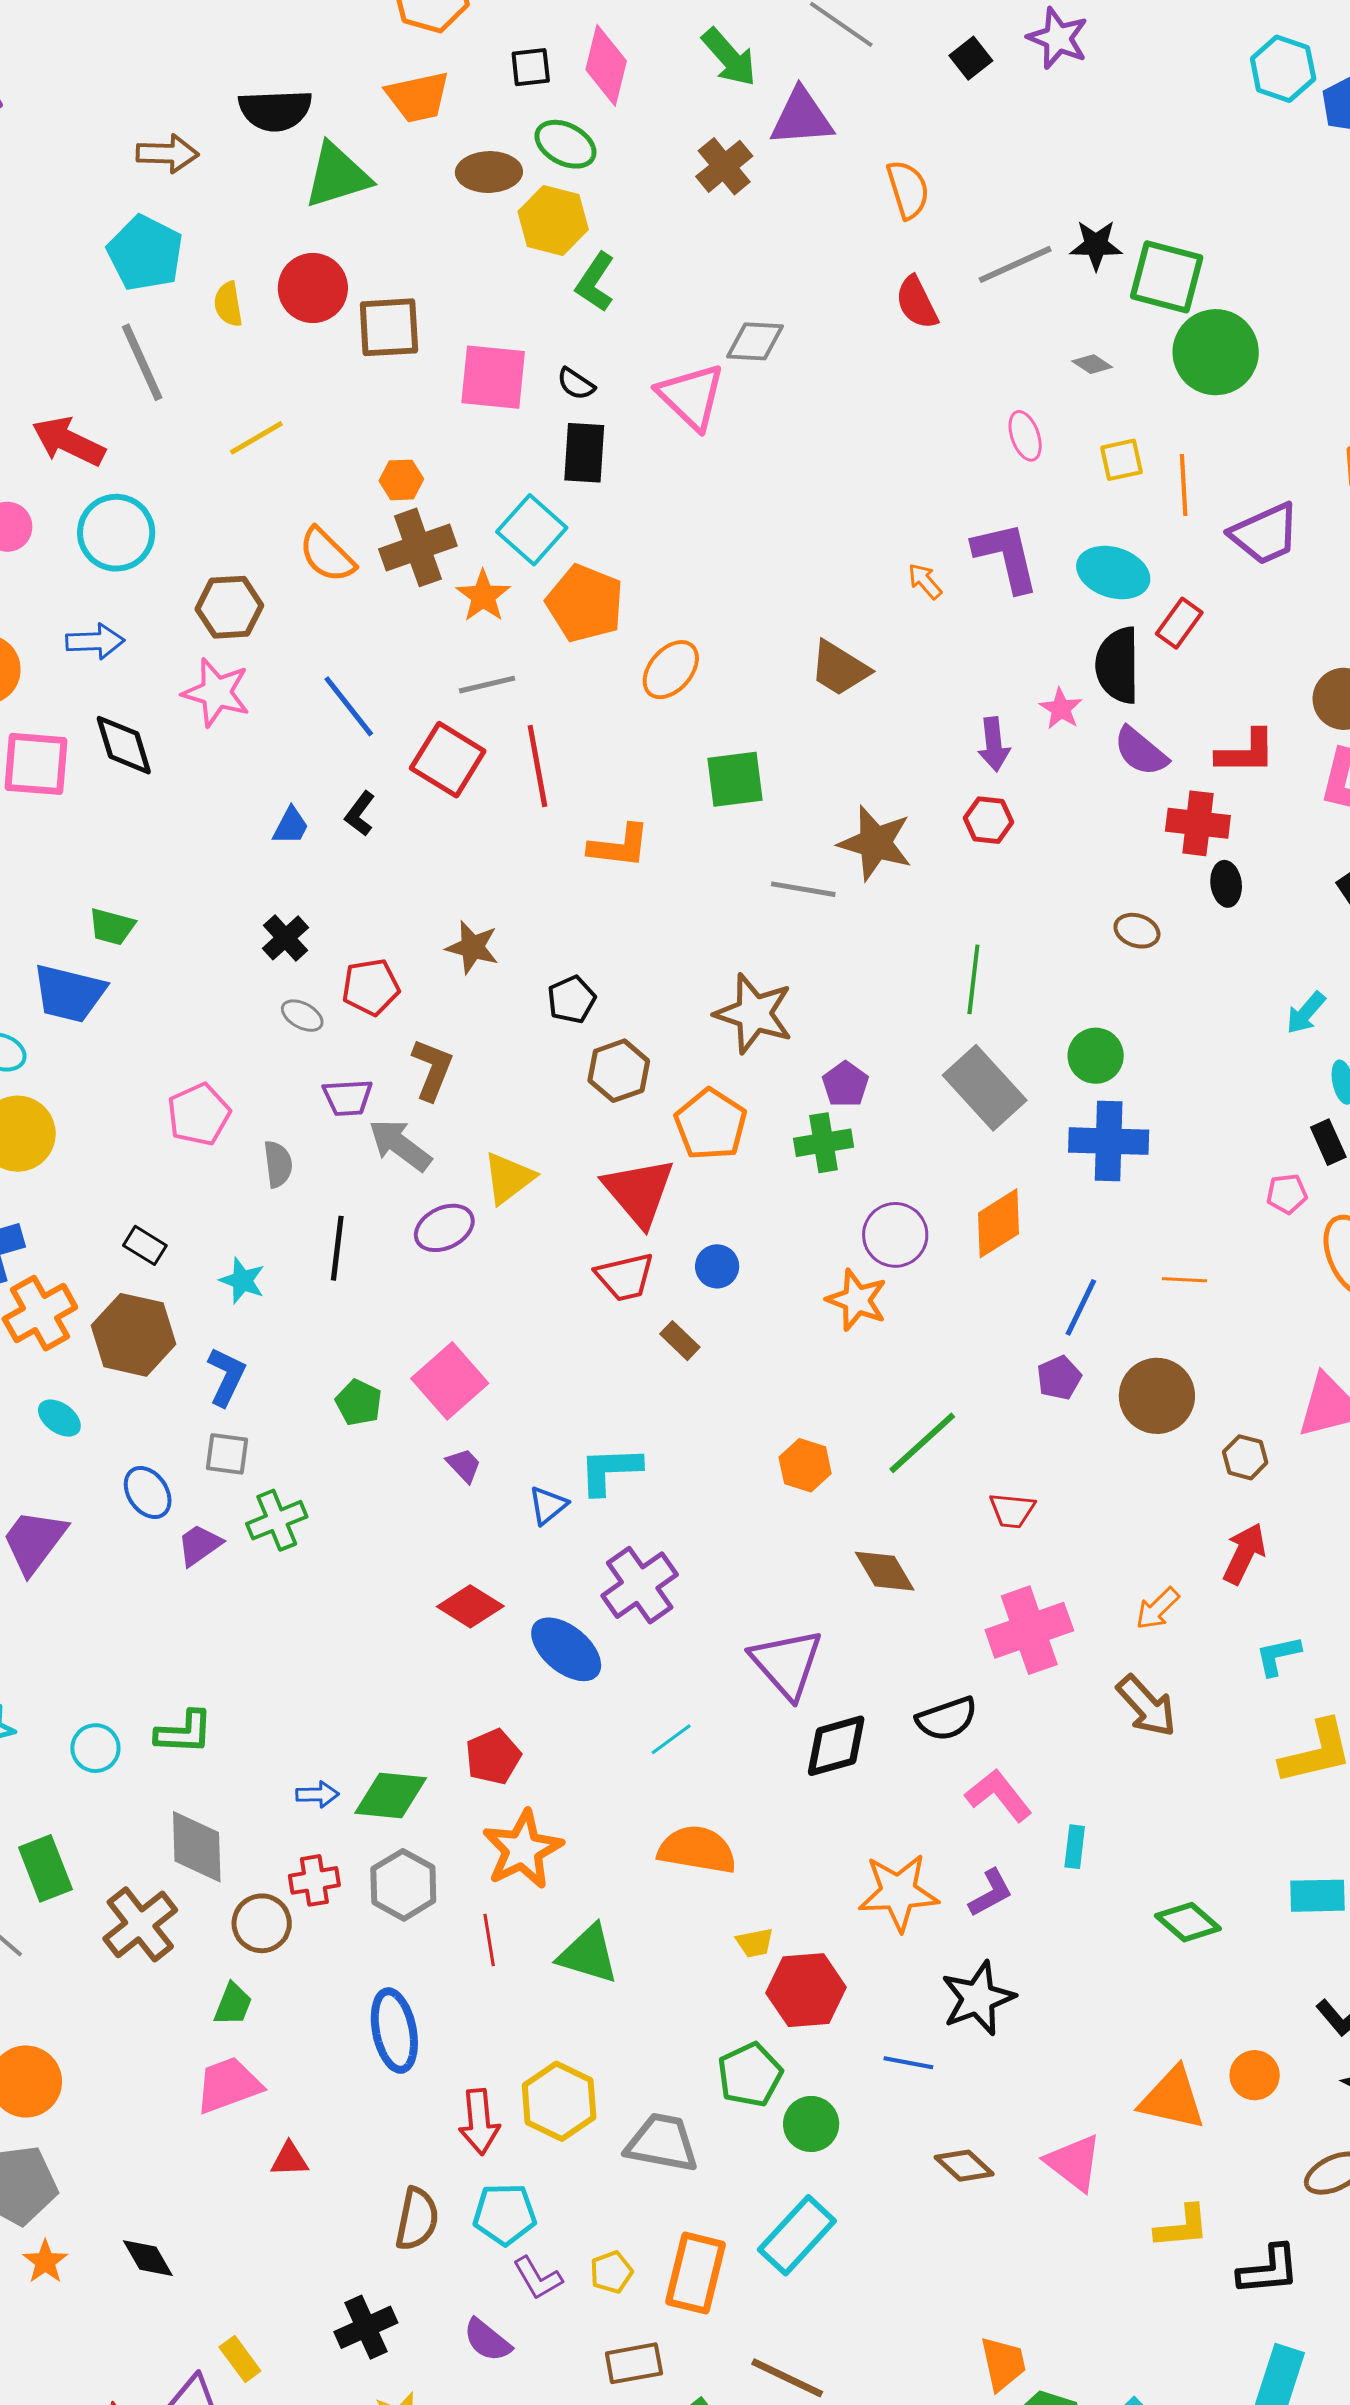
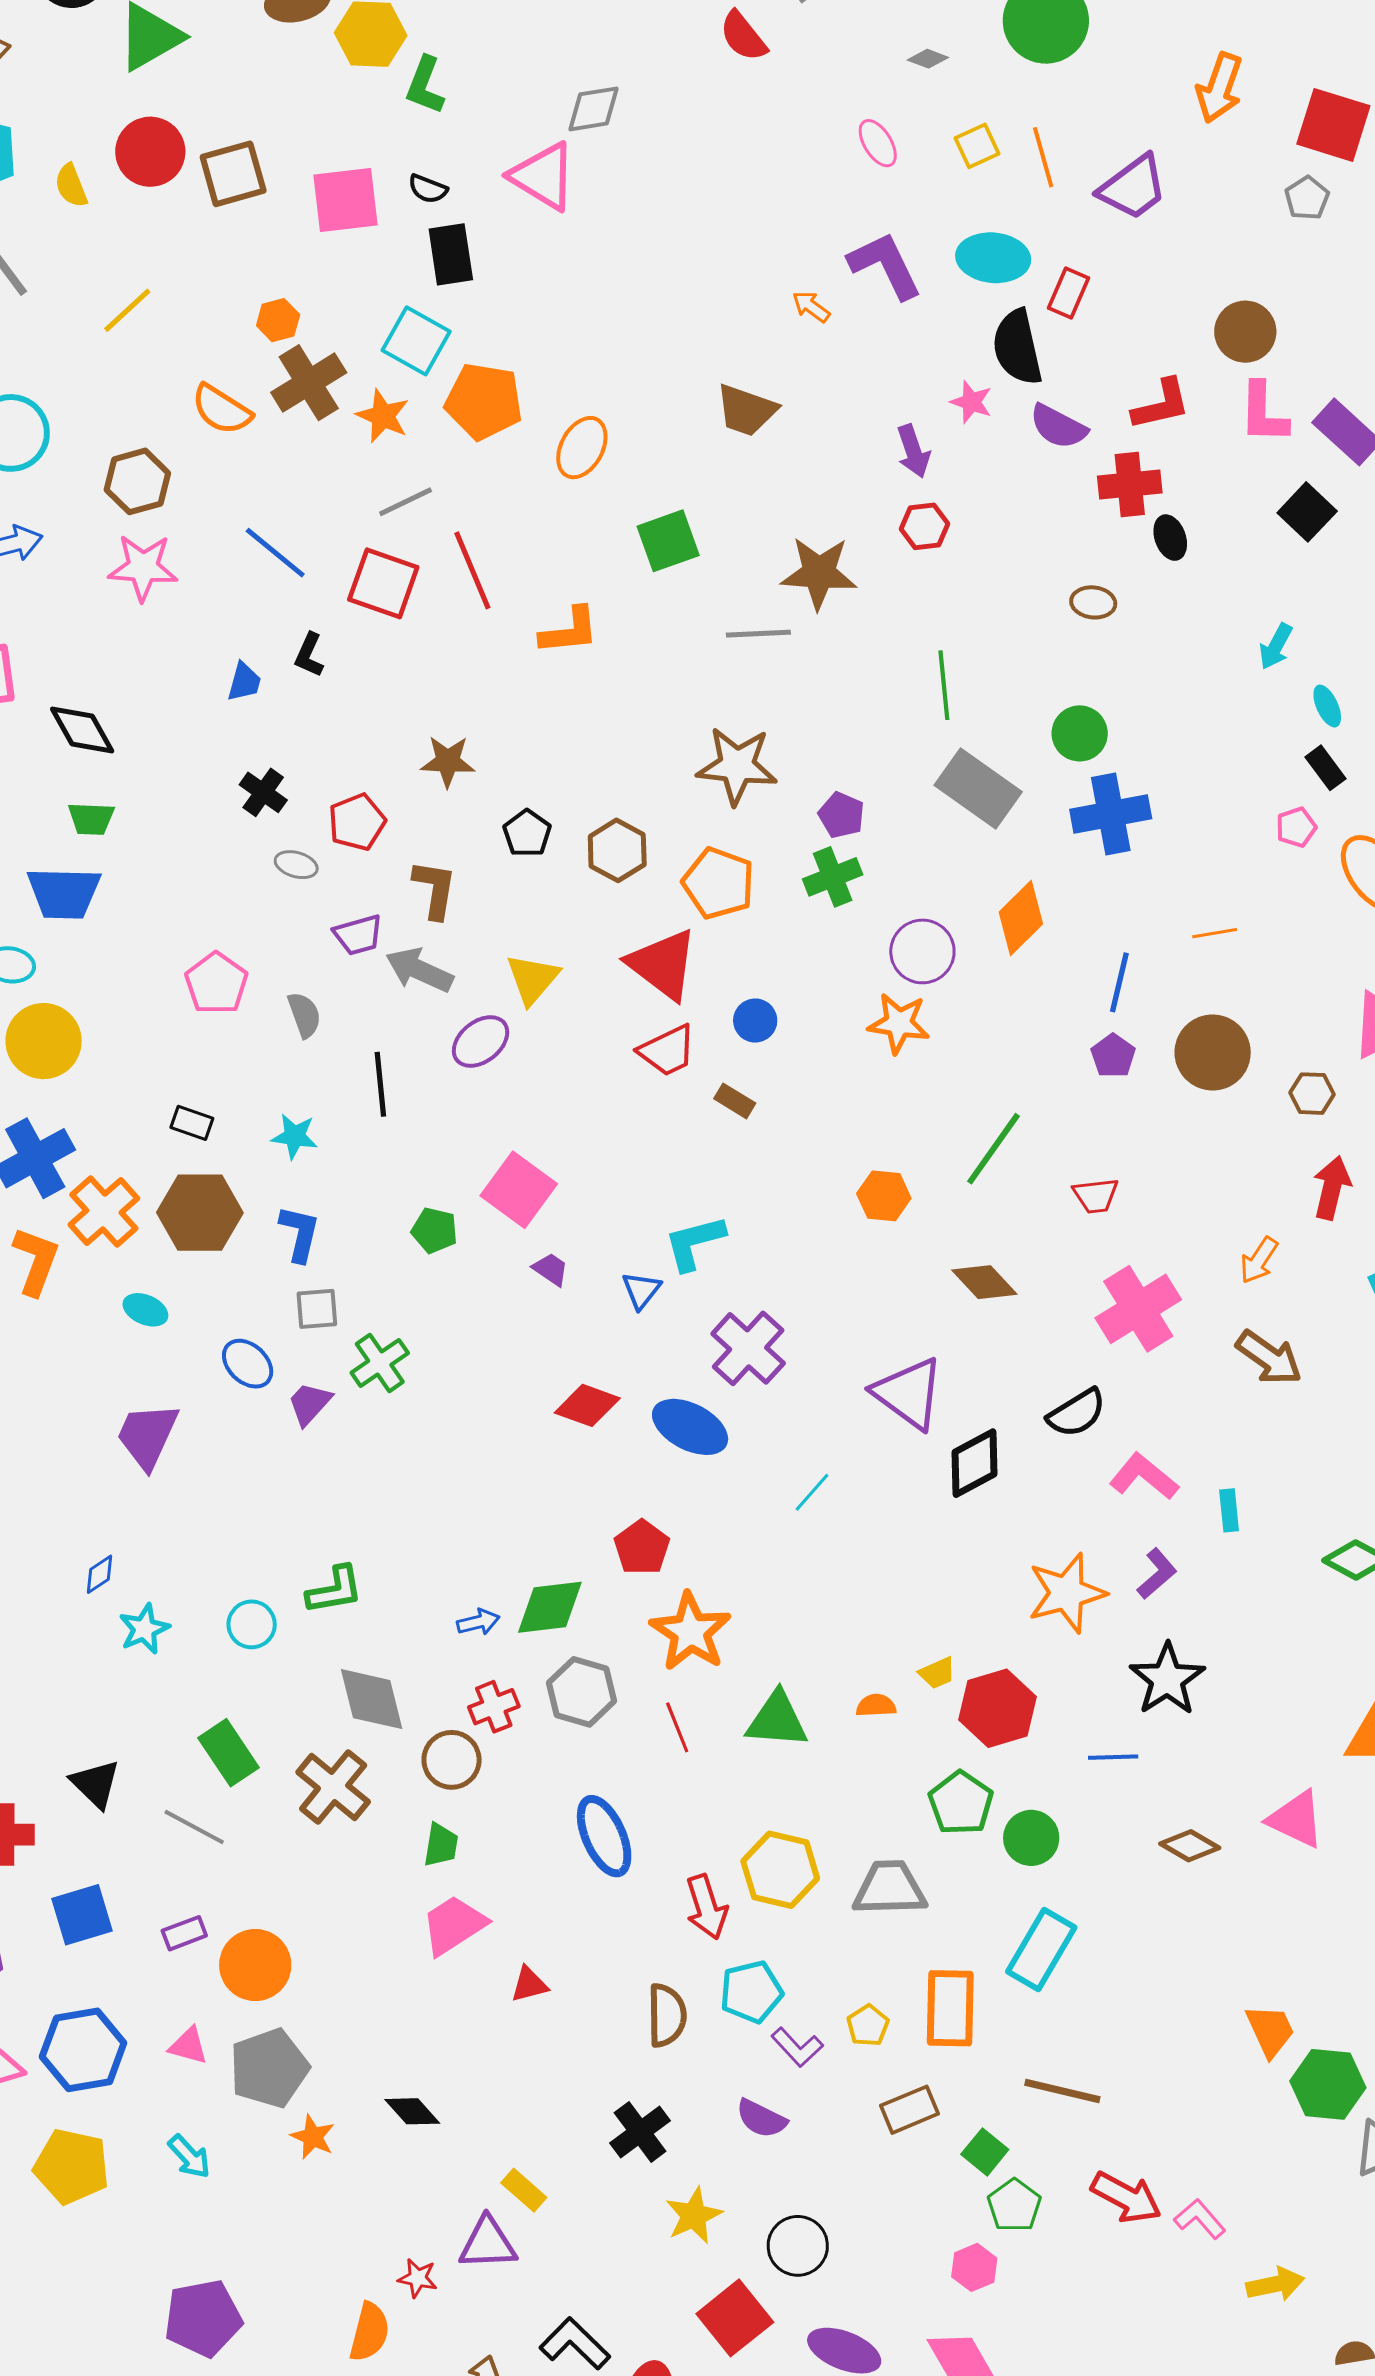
black diamond: (124, 745) -> (82, 730), moved
black pentagon: (571, 1000) -> (527, 833), moved
orange semicircle: (697, 1850) -> (876, 1705), moved, size x0.5

